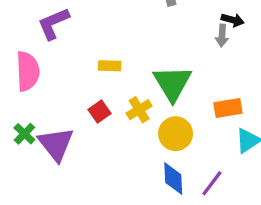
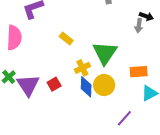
yellow rectangle: (110, 66) -> (66, 39), turned 32
red square: (100, 112) -> (54, 84), moved
blue diamond: (173, 179) -> (86, 87), moved

